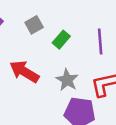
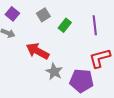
gray star: (67, 80) -> (54, 72), moved

